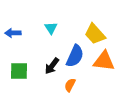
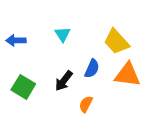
blue semicircle: (75, 56) -> (92, 69), size x0.7
green square: (19, 71) -> (23, 87), turned 30

